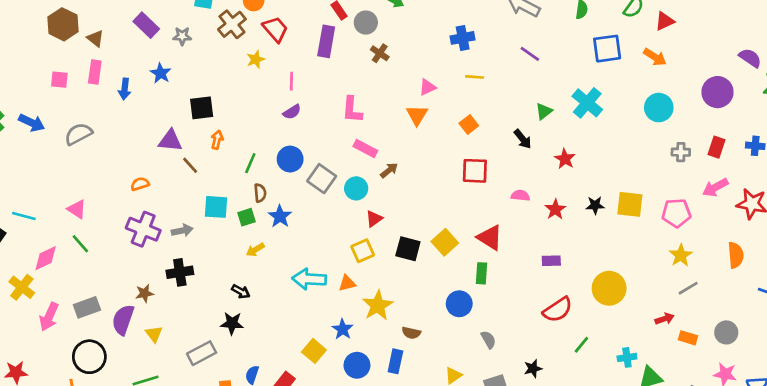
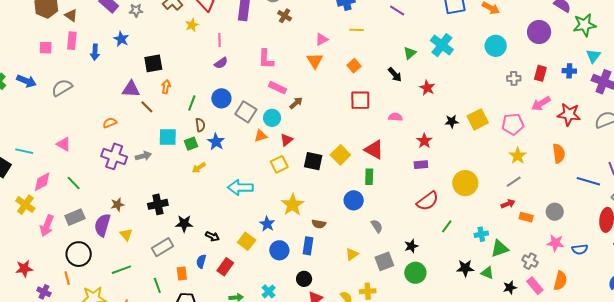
yellow square: (630, 204) -> (478, 119), turned -30
red star: (555, 209) -> (424, 141), moved
green line: (80, 244) -> (74, 183), moved
black cross: (180, 272) -> (158, 204), moved
orange triangle: (347, 283) -> (261, 136), moved
gray line: (688, 288) -> (514, 182), moved
black arrow: (241, 291) -> (212, 236), moved

